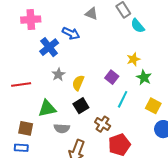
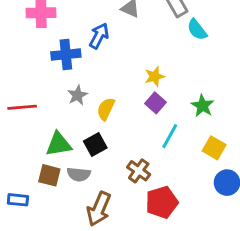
blue arrow: (71, 33) -> (99, 36), turned -90
blue cross: (49, 47) -> (66, 55), turned 30
yellow star: (133, 59) -> (155, 76), moved
black square: (81, 106) -> (95, 144), moved
brown square: (26, 128) -> (49, 175), moved

